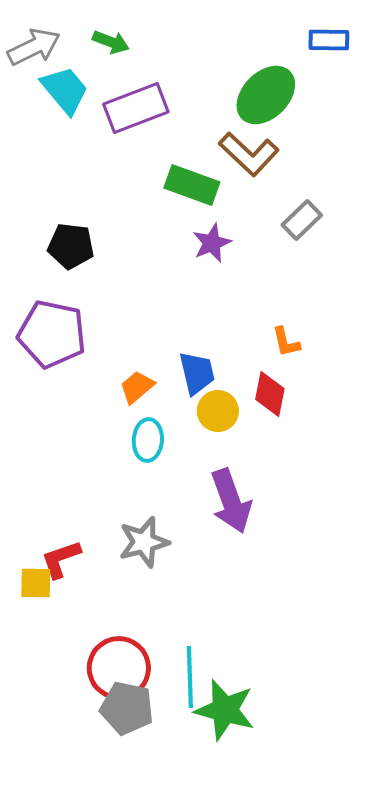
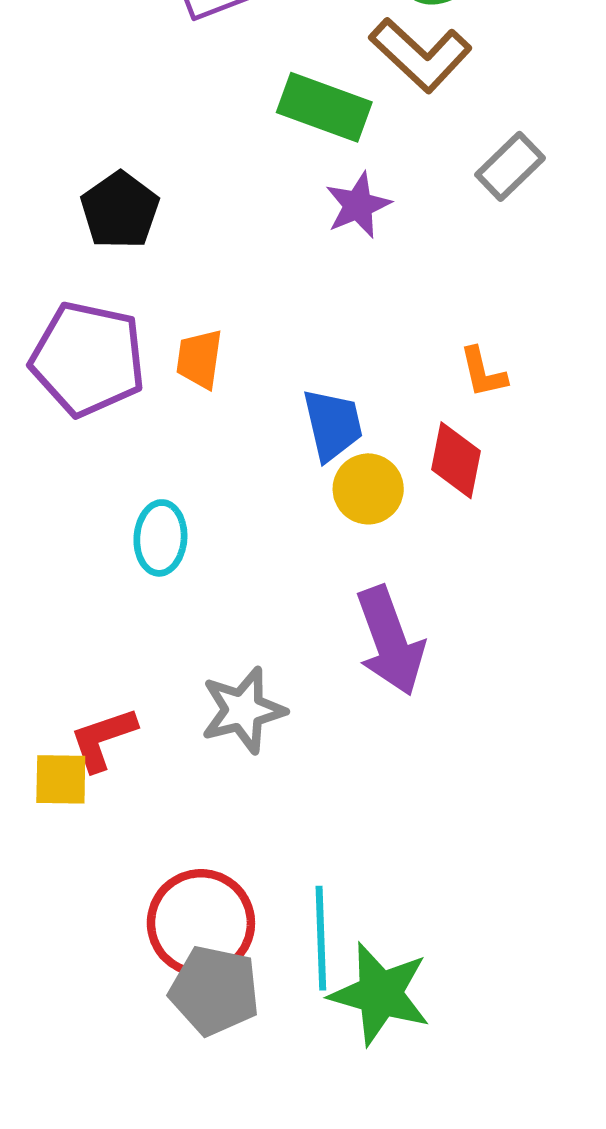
black pentagon: (71, 246) -> (120, 210), turned 30
orange trapezoid: (137, 387) -> (199, 359), moved, turned -42
cyan ellipse: (148, 440) -> (160, 538), moved

